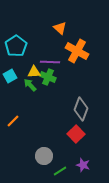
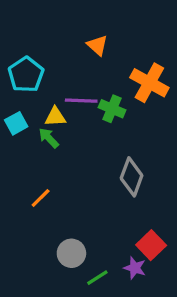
orange cross: (77, 51) -> (149, 83), moved
green cross: (48, 77) -> (112, 109), moved
orange line: (13, 121) -> (41, 198), moved
red square: (76, 134) -> (151, 245), moved

